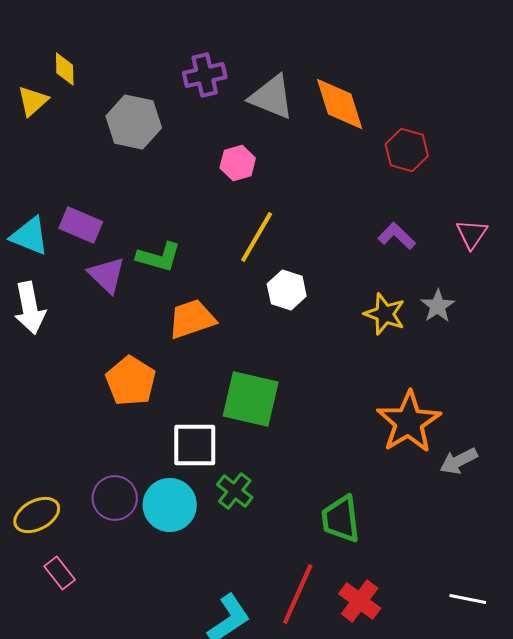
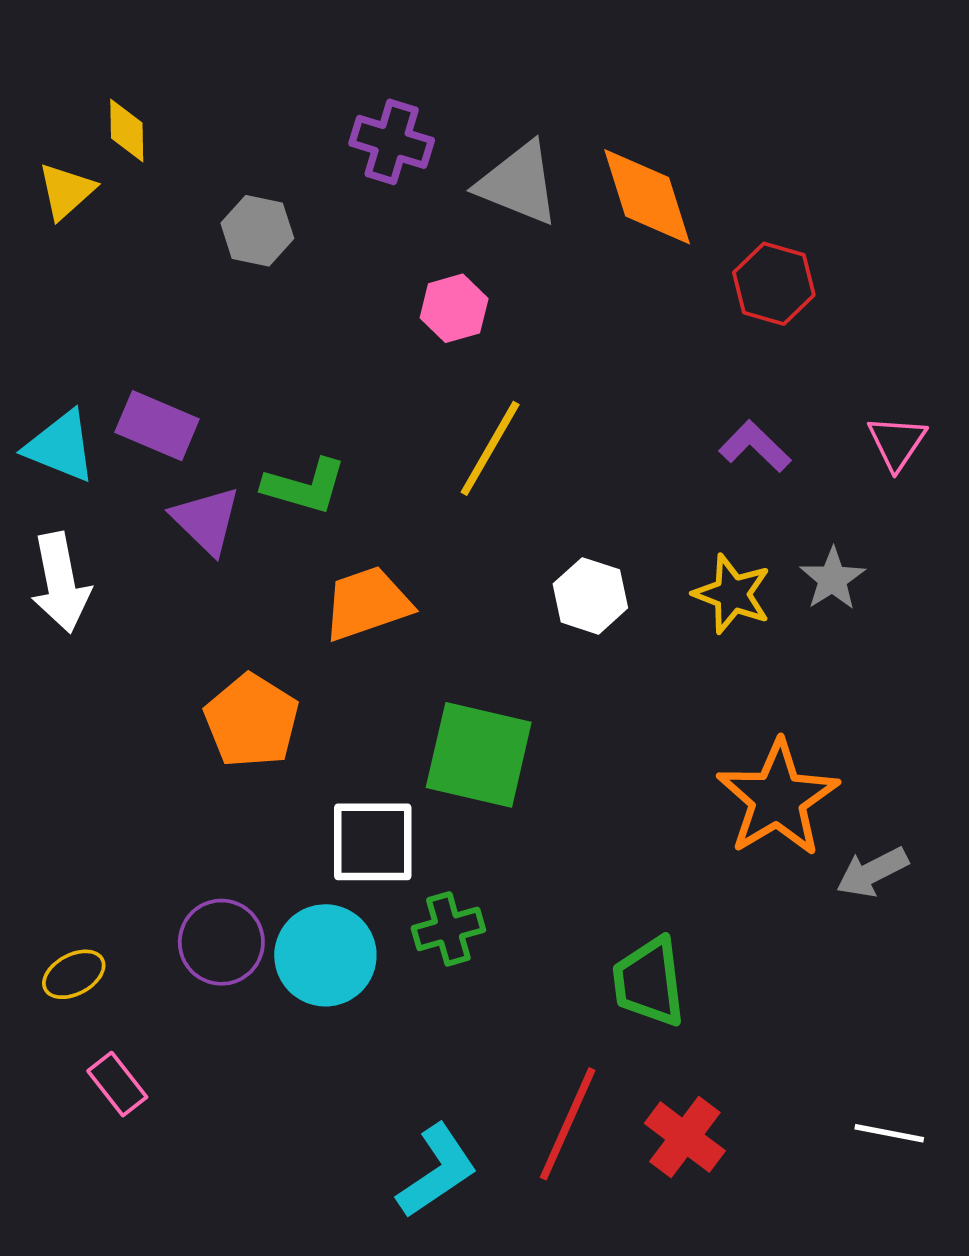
purple cross: (205, 75) -> (392, 142), turned 30
gray hexagon: (134, 122) -> (257, 231), size x0.7
white hexagon: (287, 290) -> (590, 596), moved
green cross: (235, 491) -> (448, 929), turned 36
yellow ellipse: (37, 515) -> (74, 974), size x0.7

